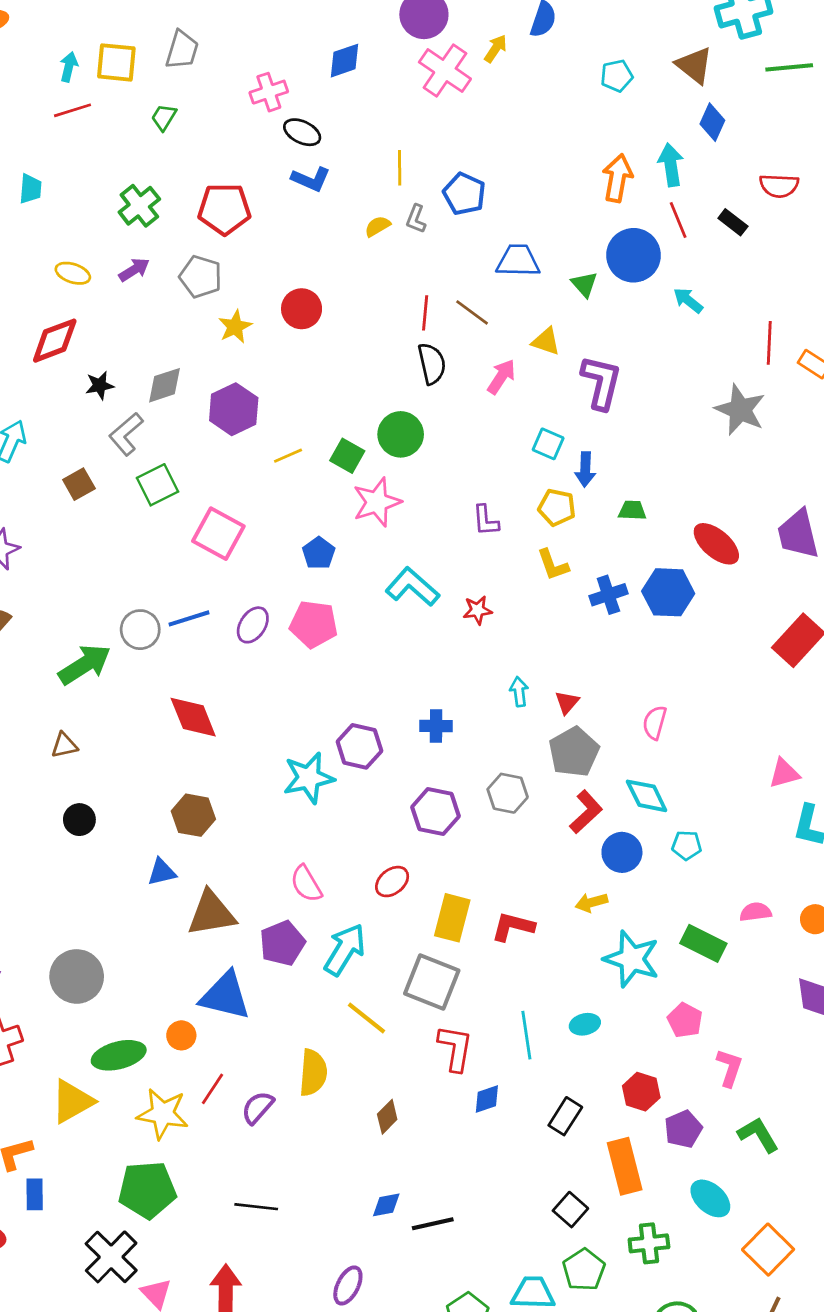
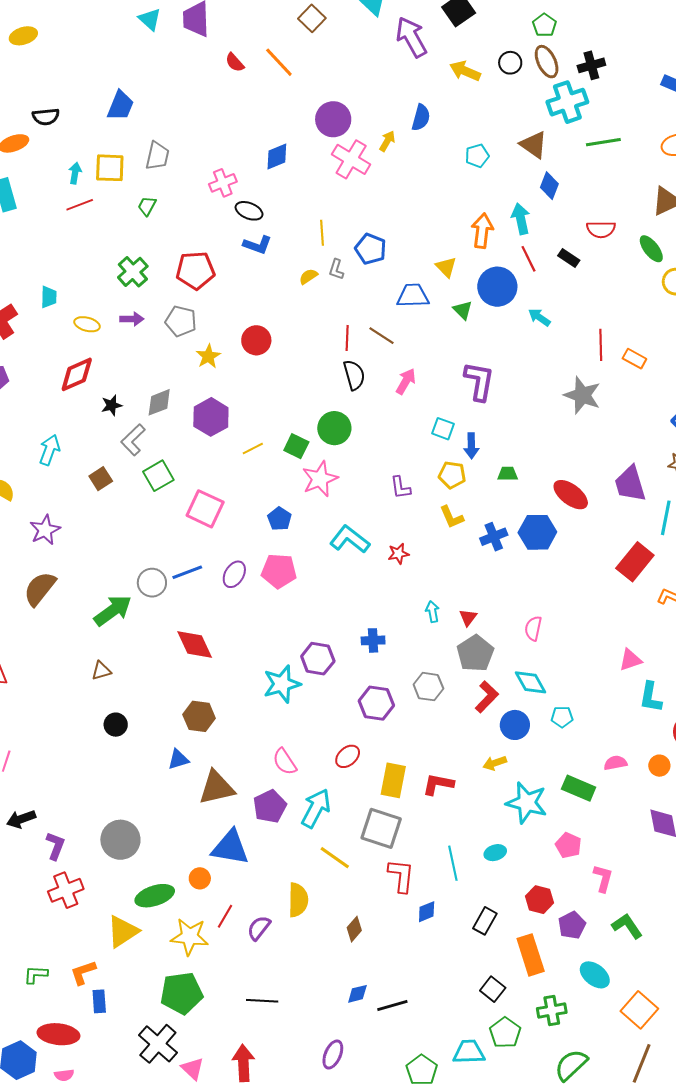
cyan trapezoid: (30, 189) -> (49, 297), moved
purple arrow: (134, 270) -> (132, 319), turned 35
yellow triangle: (546, 341) -> (446, 267), moved, turned 30

